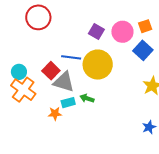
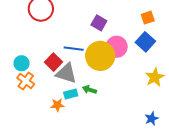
pink circle: (122, 32) -> (117, 47), moved
orange cross: (23, 90) -> (26, 81), size x0.7

